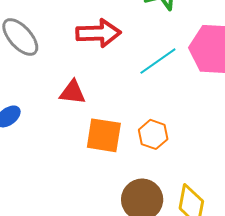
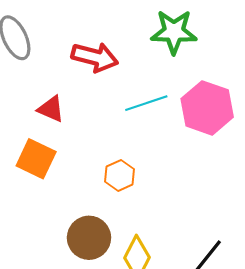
orange square: (104, 135) -> (36, 159), moved

